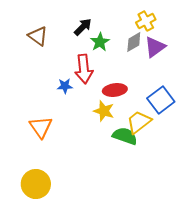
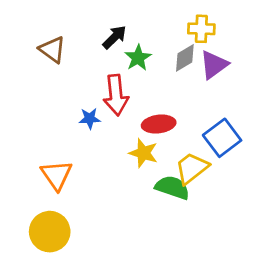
yellow cross: (146, 21) -> (201, 29), turned 30
yellow circle: (36, 184) -> (50, 232), moved

